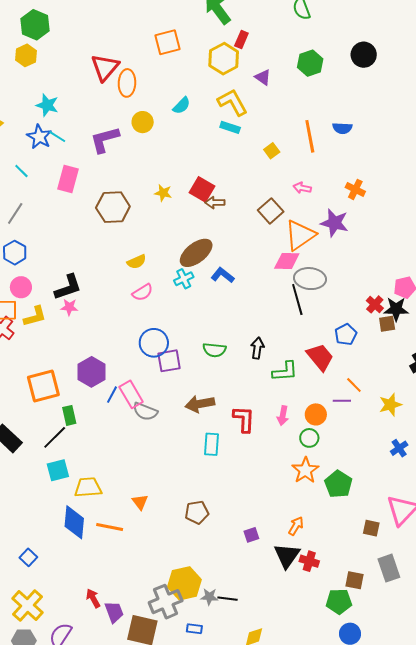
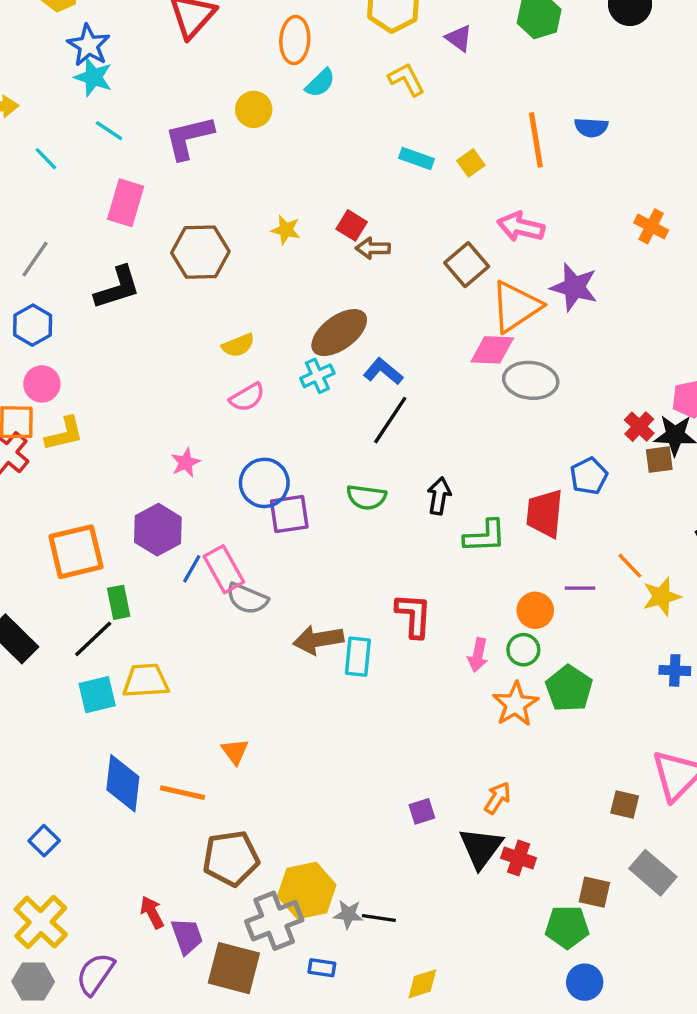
orange ellipse: (127, 83) -> (295, 40), moved
yellow L-shape: (232, 102) -> (406, 79), size x0.7
cyan rectangle: (230, 127) -> (416, 158), moved
blue star: (39, 137) -> (89, 45), moved
cyan line: (21, 171) -> (46, 159), moved
pink arrow: (302, 188) -> (521, 227), size x1.5
red square: (202, 189) -> (352, 225), size x0.7
orange cross: (355, 189) -> (651, 226), moved
black L-shape: (68, 287) -> (117, 288), moved
black line: (297, 299) -> (390, 420), moved, turned 48
pink star: (69, 307) -> (186, 463), moved, turned -30
red trapezoid: (320, 357) -> (545, 513), turned -136
orange line: (354, 385) -> (630, 566), moved
brown arrow: (200, 404) -> (318, 640), moved
pink arrow: (283, 416) -> (478, 655), moved
blue cross: (399, 448) -> (675, 670), turned 36
green pentagon: (338, 484) -> (569, 688), moved
yellow trapezoid: (88, 487) -> (146, 681), moved
brown pentagon: (197, 512) -> (231, 858), moved, size x1.4
gray rectangle: (389, 568) -> (653, 873), turned -32

